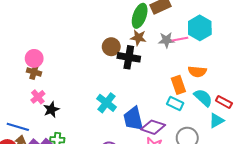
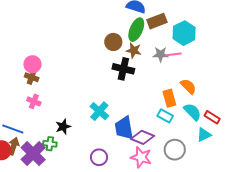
cyan hexagon: (200, 28) -> (184, 33), moved
brown circle: (111, 47) -> (113, 42), moved
orange semicircle: (197, 72) -> (188, 86), turned -144
pink cross: (38, 97) -> (34, 101), turned -32
black star: (51, 110) -> (63, 127), moved

